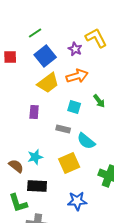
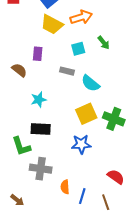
yellow trapezoid: (48, 83) -> (52, 24), turned 65
cyan square: (74, 107) -> (78, 49), turned -32
yellow square: (69, 163) -> (86, 114), moved
brown semicircle: (16, 166) -> (19, 70), moved

